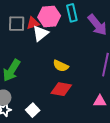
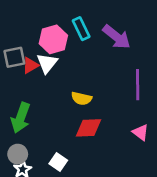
red triangle: (33, 23) -> (30, 65), moved
pink triangle: (100, 101) -> (141, 132), turned 48

